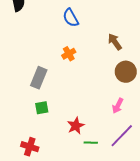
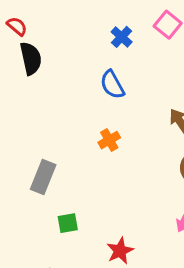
gray rectangle: (39, 78) -> (43, 177), moved

